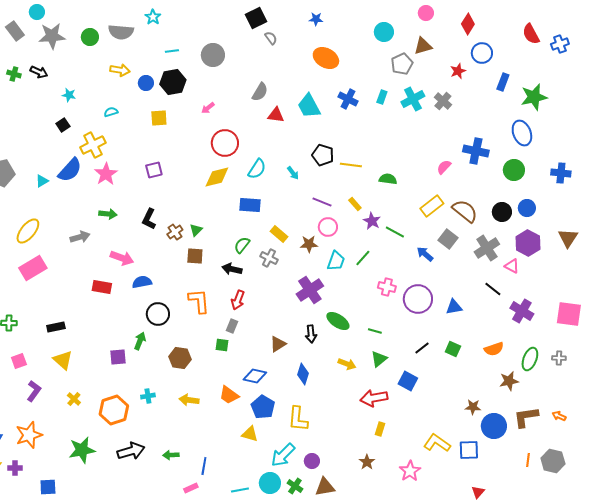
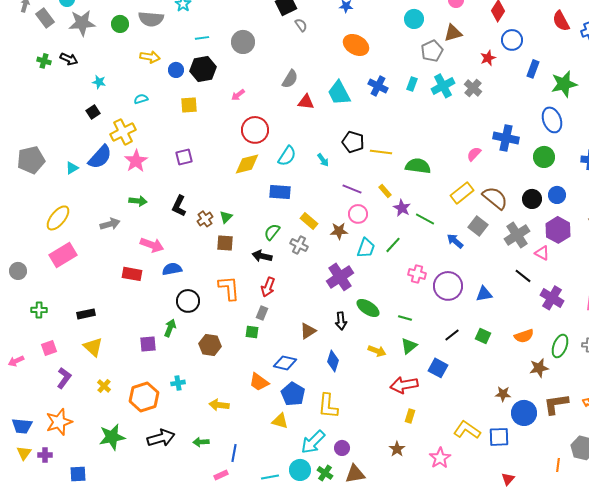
green semicircle: (388, 179) -> (418, 166), size x1.4
yellow arrow: (189, 400) -> (219, 405), moved
orange line: (528, 460) -> (558, 465), moved

